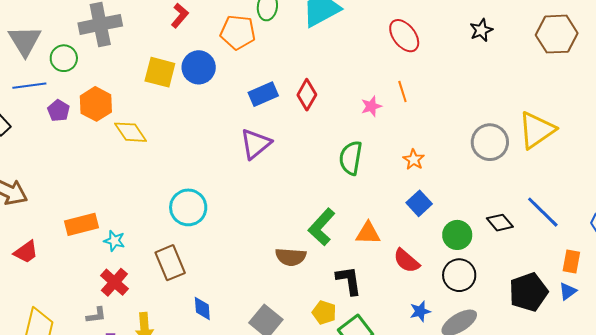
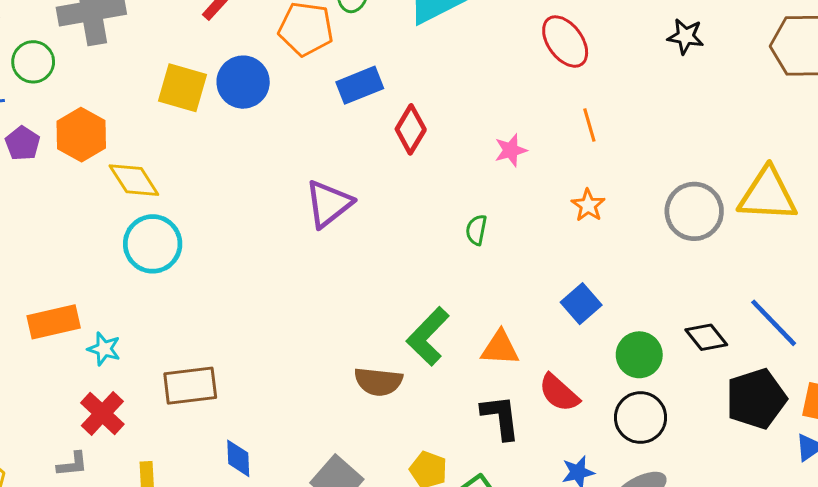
black star: (481, 30) -> (686, 36), turned 30
orange line: (402, 92) -> (589, 125), moved
blue rectangle: (263, 94) -> (360, 85), moved
yellow triangle: (537, 130) -> (768, 195), turned 36
green semicircle: (351, 158) -> (476, 230), size x0.6
orange star: (414, 160) -> (588, 205), moved
cyan circle: (188, 207) -> (153, 244), moved
brown rectangle: (170, 263) -> (190, 386), turned -76
black L-shape: (349, 281) -> (501, 417), moved
black pentagon: (528, 292) -> (756, 399), moved

